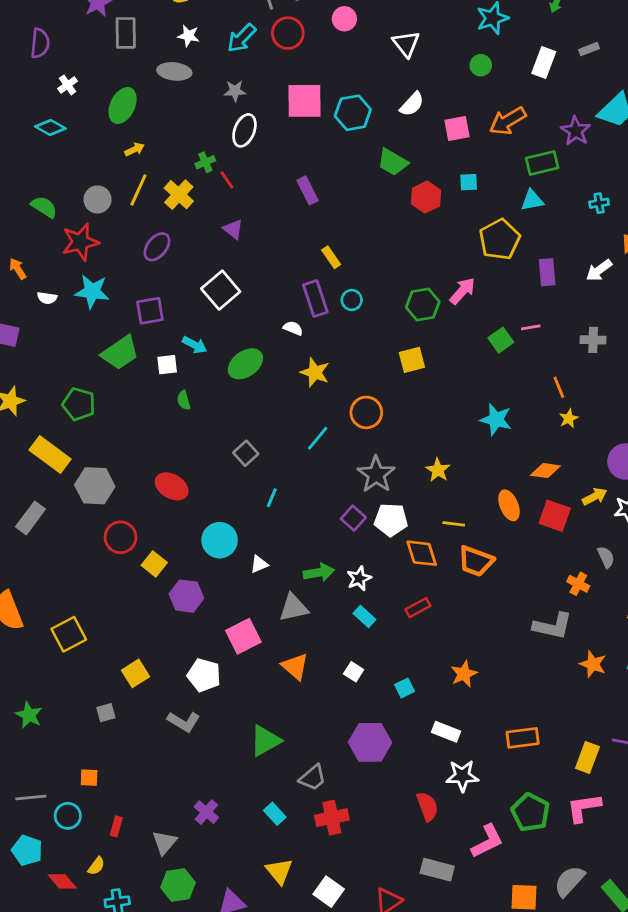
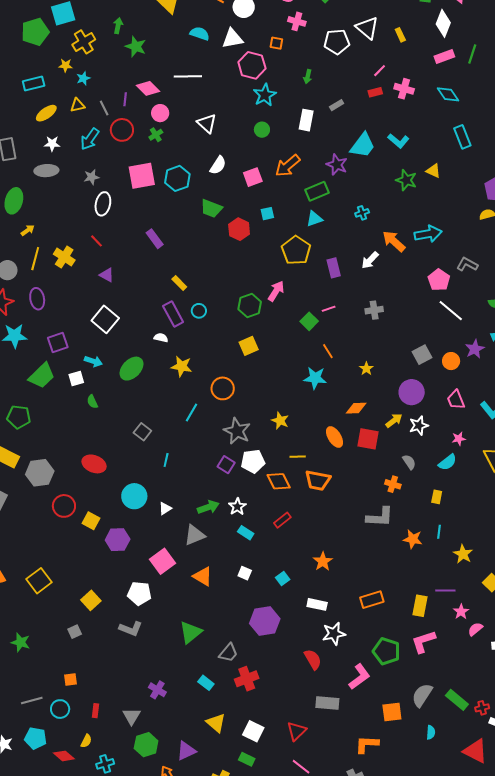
green cross: (205, 162) -> (156, 135), moved
purple ellipse: (157, 247) -> (37, 299), moved, turned -40
orange line: (559, 387) -> (328, 351), moved

